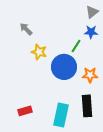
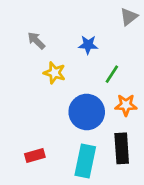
blue star: (91, 32) -> (88, 45), moved
green line: (76, 46) -> (112, 74), moved
blue circle: (64, 67) -> (87, 112), moved

